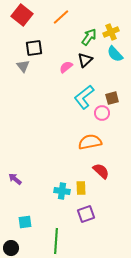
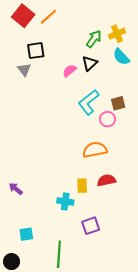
orange line: (61, 17) -> (48, 17), moved
red semicircle: (101, 171) -> (106, 180), turned -54
yellow rectangle: (81, 188) -> (82, 186), moved

